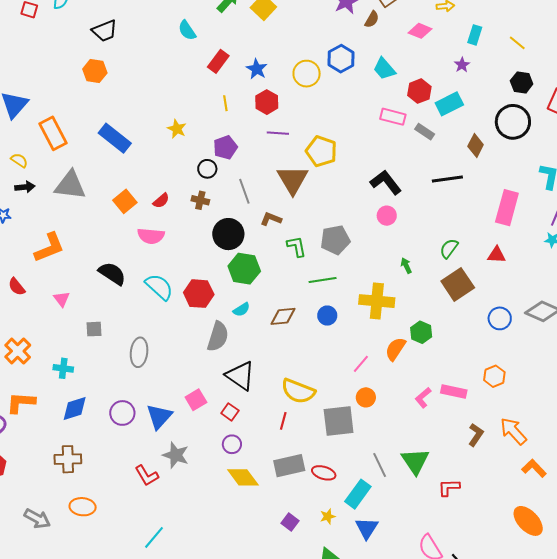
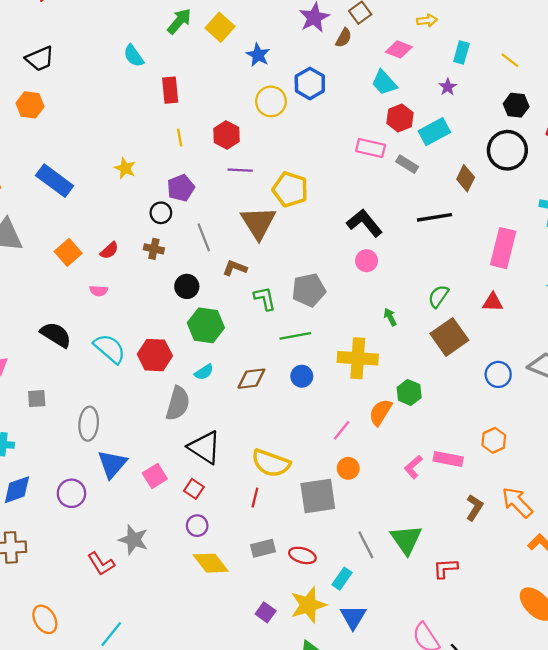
red rectangle: (218, 61) -> (170, 90), turned -40
blue star: (257, 69) -> (258, 55), moved
cyan trapezoid: (384, 69) -> (384, 83), moved
black circle: (228, 234) -> (187, 286), size x0.7
pink semicircle: (151, 236) -> (99, 291), size x0.6
blue triangle: (159, 416) -> (112, 464), moved
gray rectangle: (289, 466) -> (263, 548), size x0.7
cyan rectangle: (358, 494) -> (342, 579), size x0.7
orange ellipse: (83, 507) -> (45, 619), moved, turned 55
yellow star: (328, 516) -> (308, 605), size x2.0

